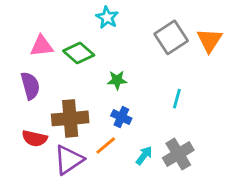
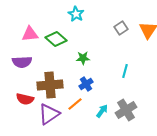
gray square: (171, 37) -> (121, 28), size x0.6
purple semicircle: (30, 86) -> (22, 62), turned 102
blue cross: (121, 117) -> (86, 84), turned 32

